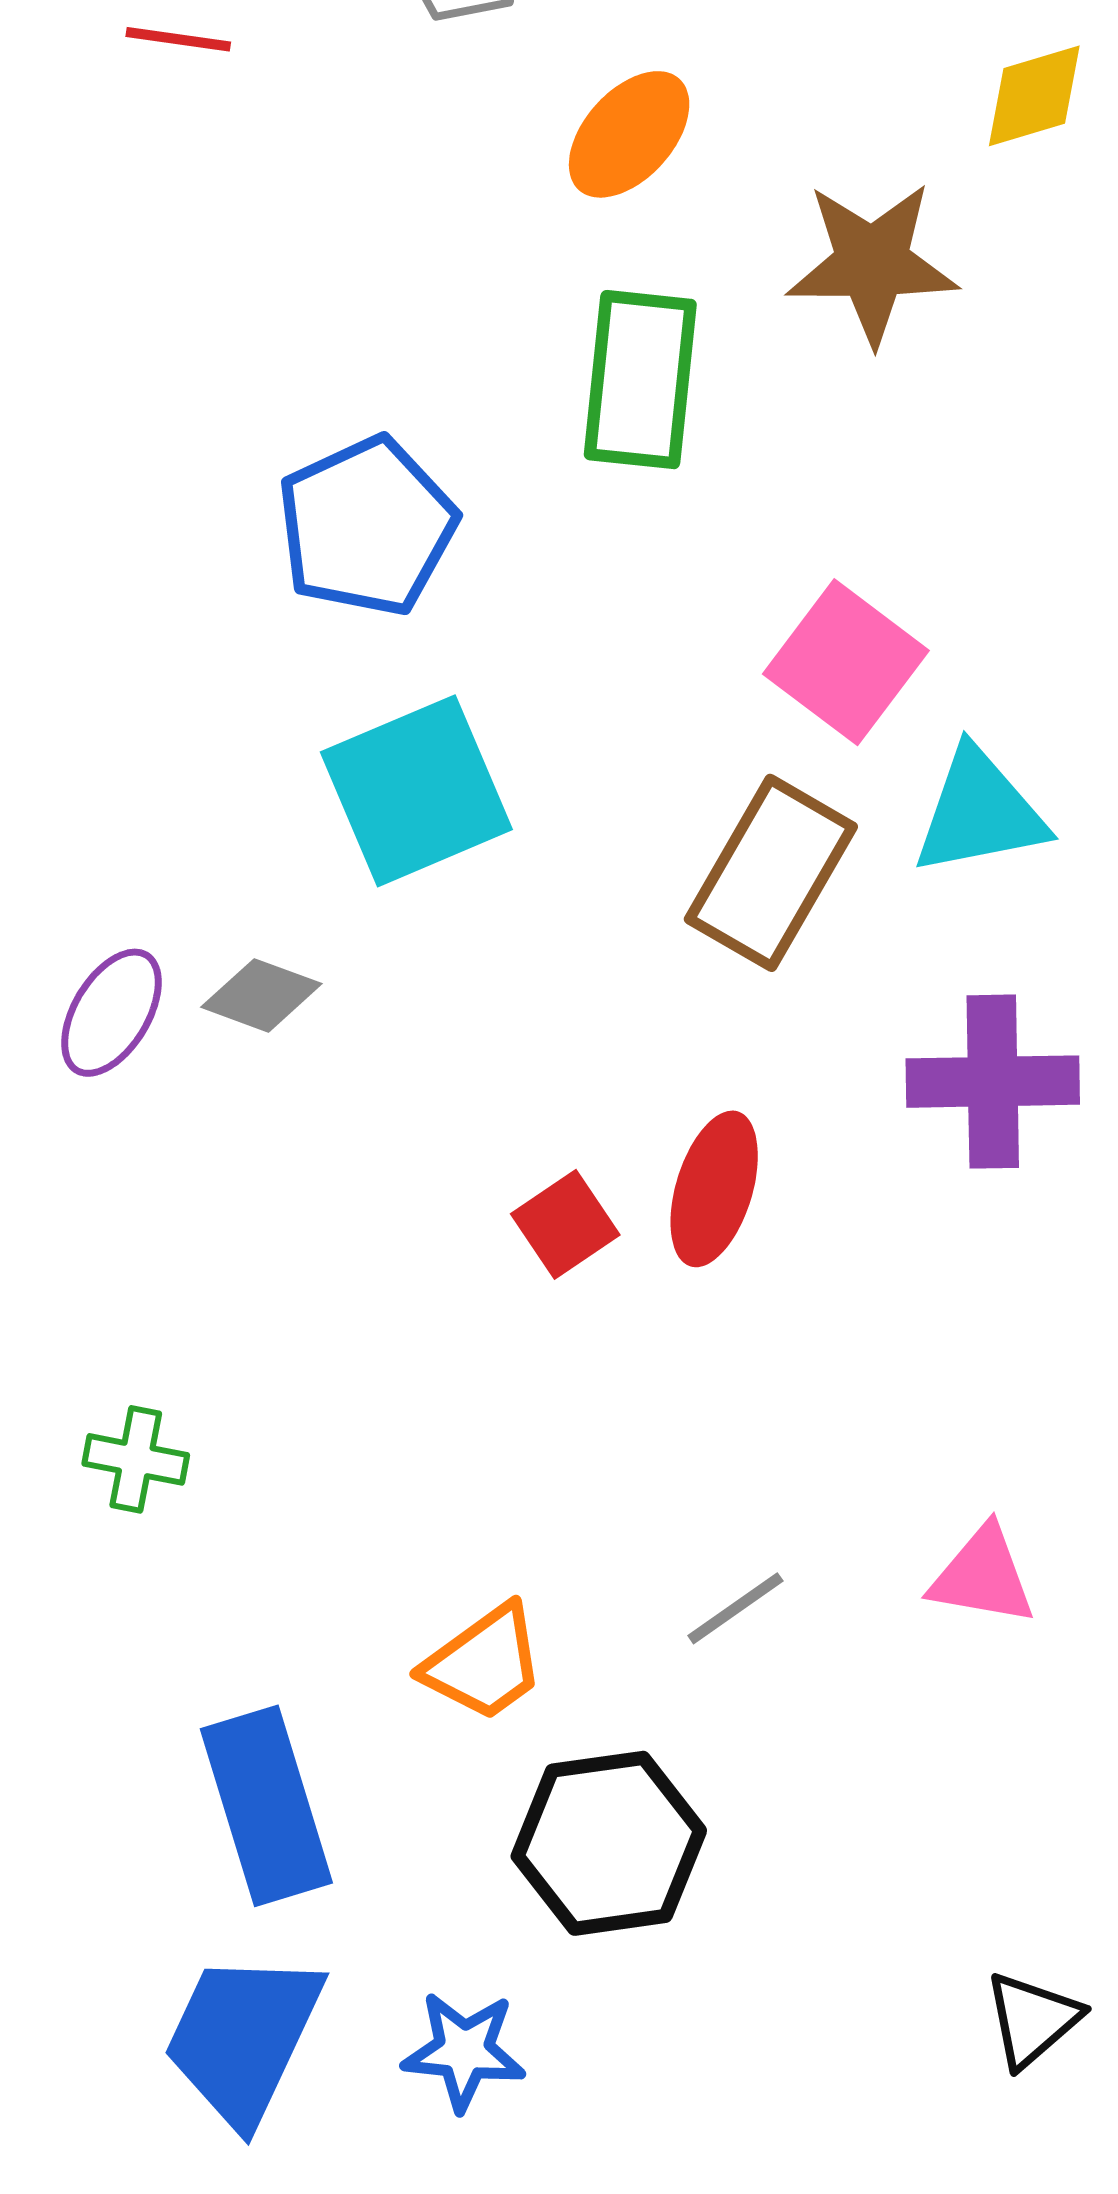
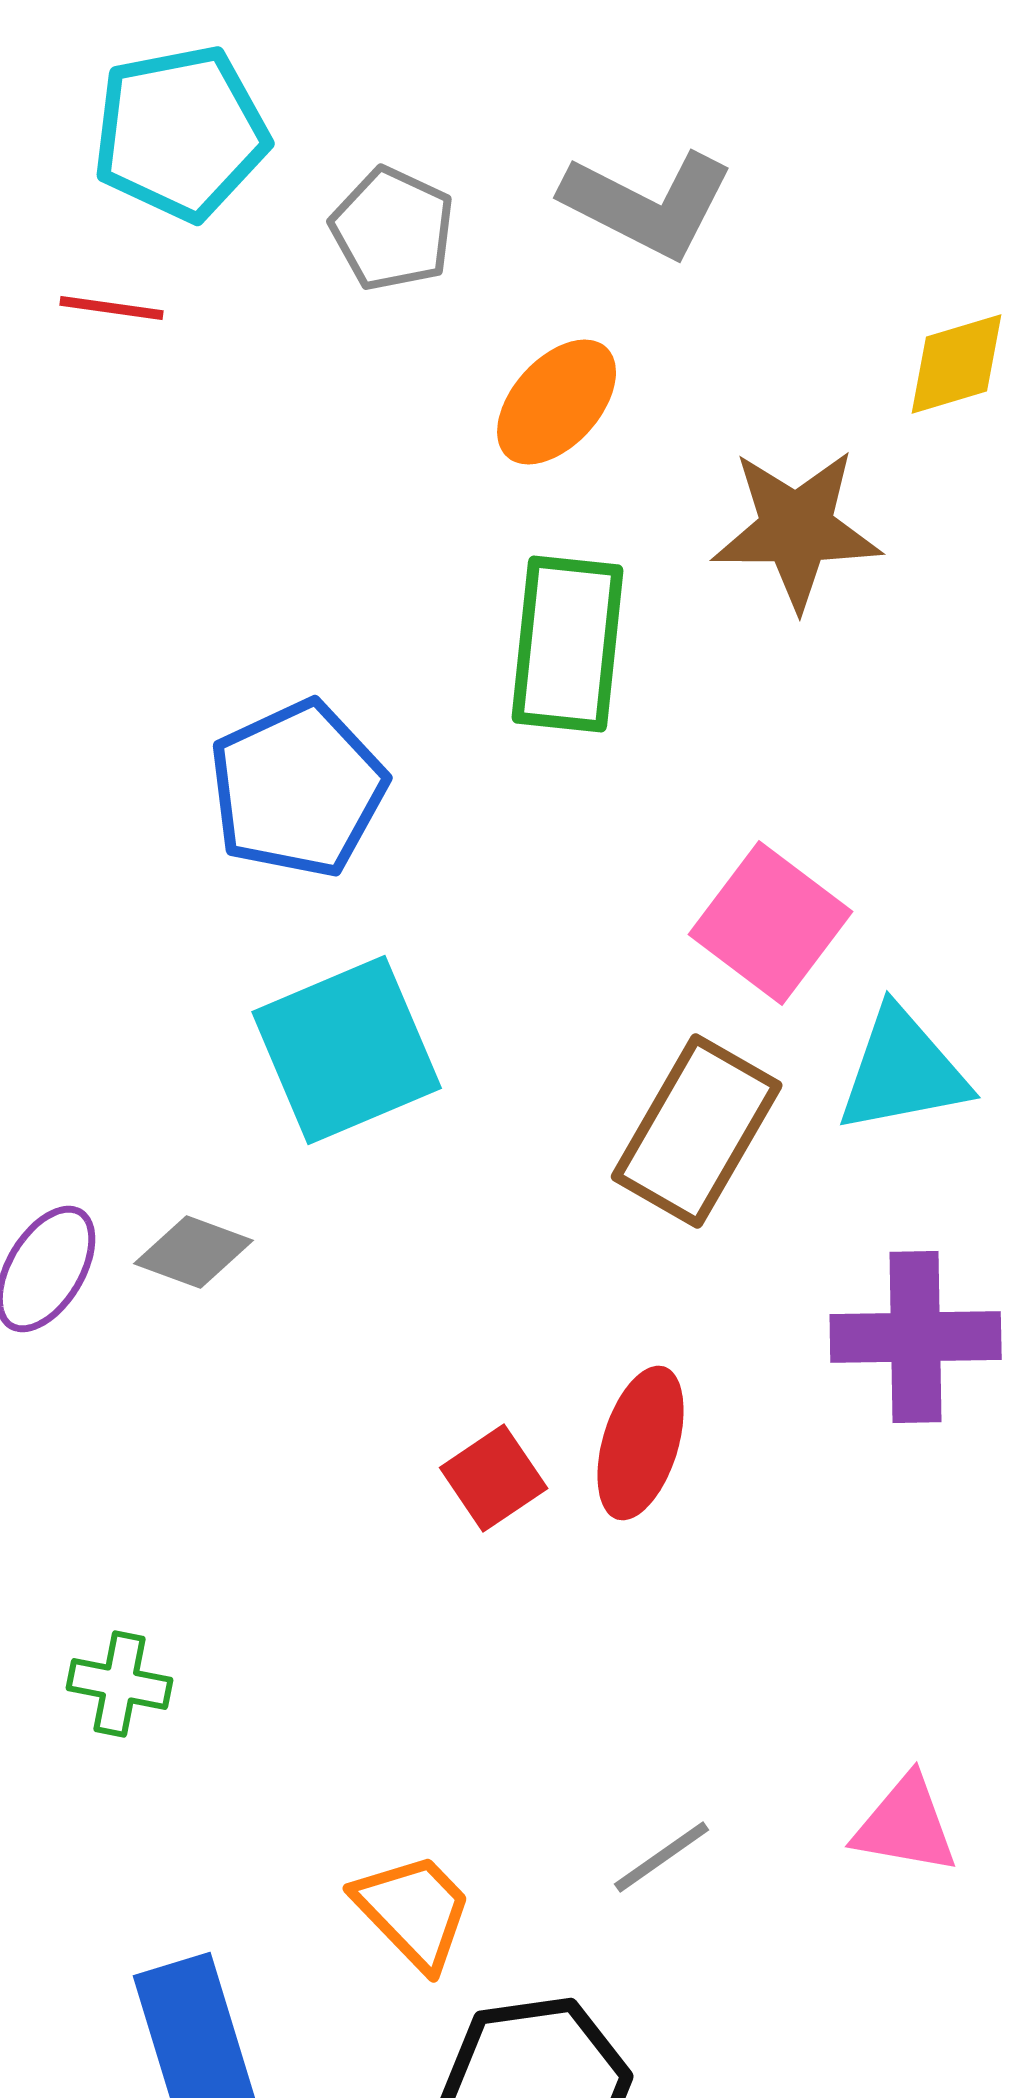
green cross: (136, 1459) -> (120, 1684), moved
orange trapezoid: (484, 1663) -> (414, 1911), turned -98

